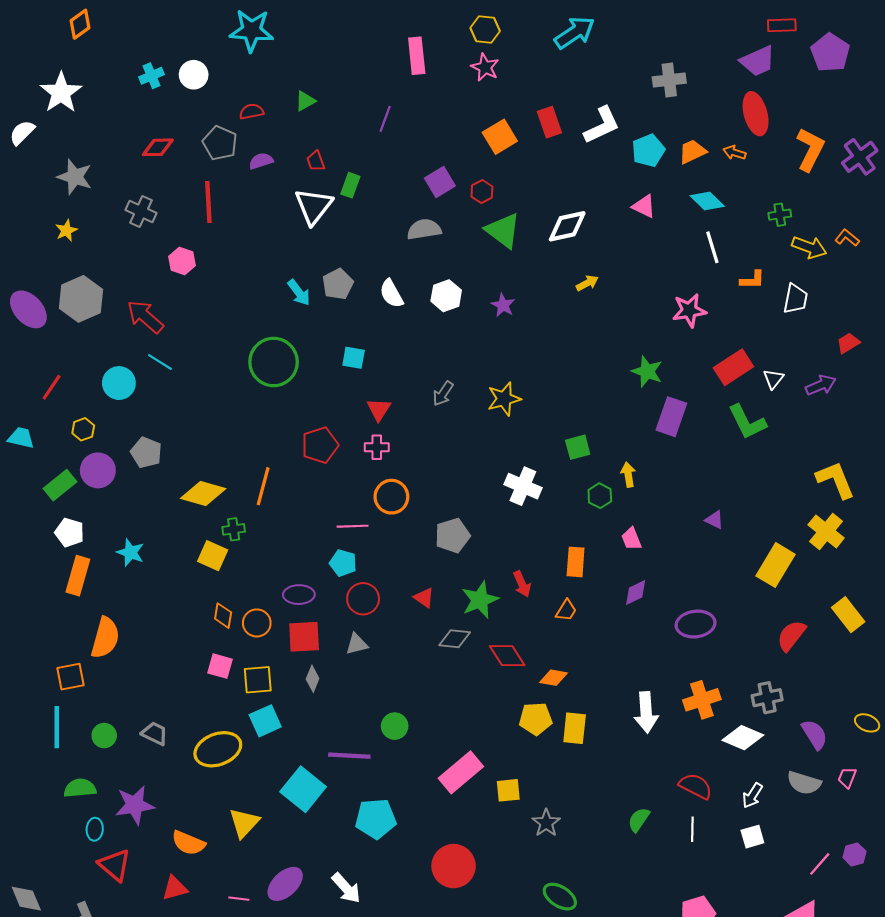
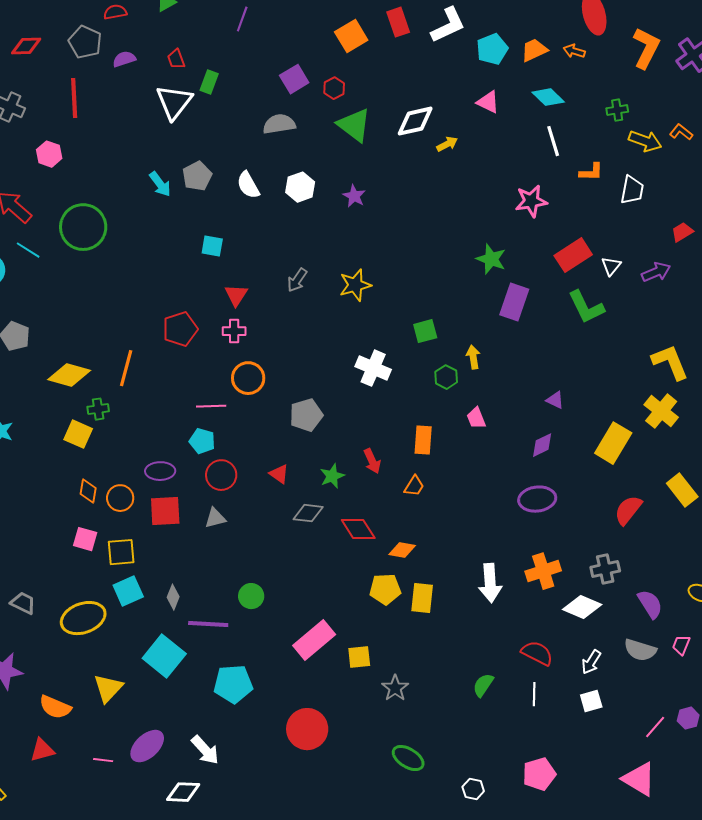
yellow arrow: (587, 283) -> (447, 144), moved
green circle: (274, 362) -> (83, 227), moved
purple diamond: (636, 592) -> (542, 445), moved
green star: (480, 600) -> (332, 476), size x0.7
gray diamond: (313, 679) -> (173, 597), moved

